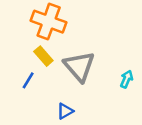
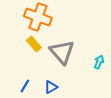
blue line: (28, 80) -> (25, 86), moved

